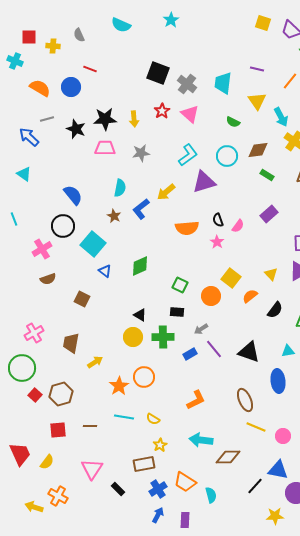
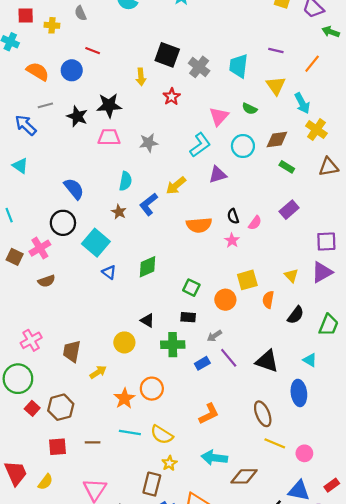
pink triangle: (190, 114) -> (219, 116), moved, turned 30
yellow arrow: (134, 119) -> (141, 77), moved
purple triangle: (204, 182) -> (218, 175), size x0.7
yellow square: (231, 278) -> (247, 280), turned 36
orange semicircle: (250, 296) -> (268, 300), turned -42
brown square: (82, 299) -> (15, 257), moved
yellow circle: (133, 337) -> (124, 342), moved
cyan triangle: (288, 351) -> (310, 360), turned 40
yellow semicircle: (153, 419) -> (162, 435), size x1.5
brown rectangle: (144, 464) -> (152, 484), turned -65

